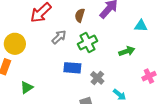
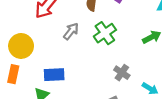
blue rectangle: (72, 68) -> (54, 75), moved

